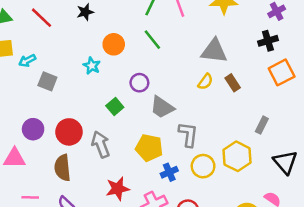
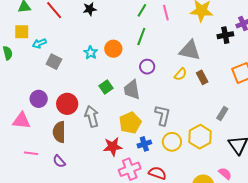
green line: (152, 40) -> (141, 37), turned 54
black cross: (268, 41) -> (225, 35), moved
orange circle: (114, 44) -> (113, 49), moved
purple circle: (139, 83) -> (147, 67), moved
gray trapezoid: (162, 107) -> (132, 90), moved, turned 40
yellow pentagon: (149, 148) -> (130, 123), turned 30
red star: (118, 189) -> (113, 147), moved

